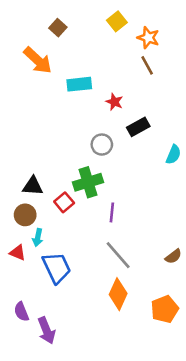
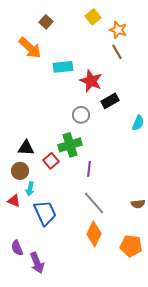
red star: (114, 102) -> (91, 81), size x1.6
brown semicircle: (173, 256) -> (138, 204), turned 32
orange pentagon: (165, 309) -> (131, 246), turned 30

